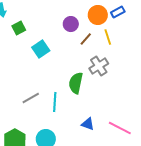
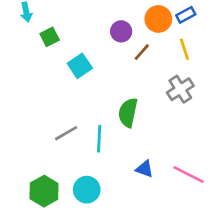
yellow line: (108, 37) -> (184, 49), moved
gray cross: (99, 66) -> (180, 89), moved

